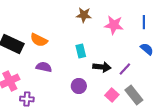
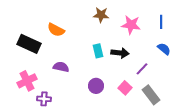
orange semicircle: (39, 40) -> (56, 30), moved
black arrow: (102, 67) -> (120, 53), moved
pink square: (112, 95) -> (125, 88), moved

